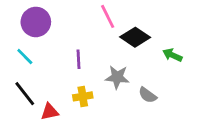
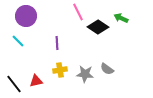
green arrow: (172, 55) -> (121, 18), moved
gray star: (117, 77) -> (85, 74), moved
black line: (25, 94) -> (14, 84), moved

